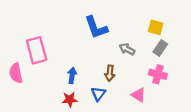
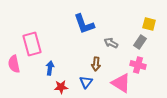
yellow square: (156, 27) -> (149, 24), moved
blue arrow: (72, 75) -> (50, 68), moved
pink triangle: (138, 95) -> (121, 83), size x1.5

